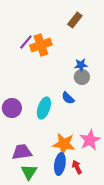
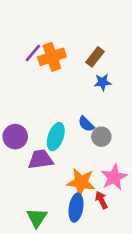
brown rectangle: (75, 20) -> (95, 57), moved
gray circle: (82, 77) -> (101, 137), moved
purple trapezoid: (22, 152) -> (41, 159), moved
red arrow: (77, 167) -> (101, 200), moved

